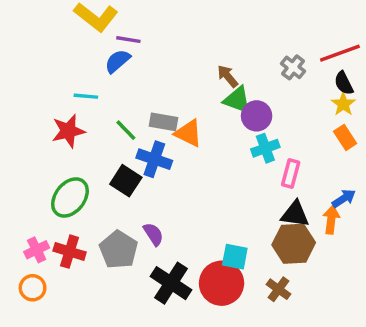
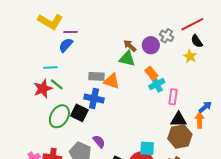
green triangle: (237, 100) -> (127, 59), moved
yellow star: (343, 104) -> (190, 56), moved
purple circle: (257, 116) -> (151, 45), moved
green line: (126, 130) -> (57, 84), moved
orange rectangle: (345, 137) -> (151, 73), moved
green ellipse: (70, 197) -> (59, 116), moved

